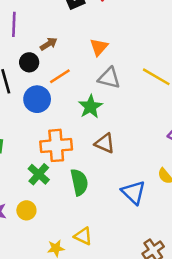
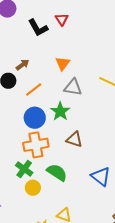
blue circle: (37, 99) -> (35, 118), moved
green semicircle: (79, 182) -> (57, 172), turned -40
yellow circle: (26, 210) -> (33, 188), moved

